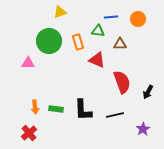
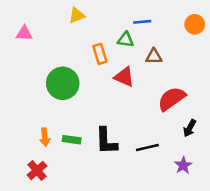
orange circle: (138, 19) -> (195, 24), moved
green circle: (49, 41) -> (63, 83), moved
pink triangle: (28, 63) -> (24, 33), moved
red semicircle: (122, 82) -> (172, 99), moved, turned -105
black arrow: (148, 92) -> (190, 128), moved

